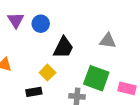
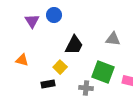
blue circle: (41, 24) -> (54, 15), moved

